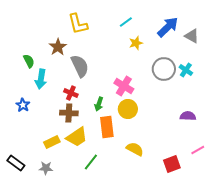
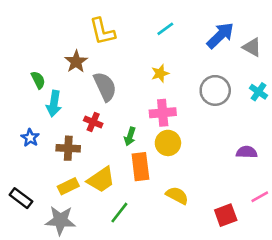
yellow star: (136, 43) -> (160, 73), moved
cyan cross: (186, 70) -> (258, 92), moved
pink cross: (124, 86) -> (163, 113), turned -36
brown cross: (69, 113) -> (68, 148), moved
black rectangle: (16, 163) -> (21, 198), moved
gray star: (46, 168) -> (60, 220), size x1.6

